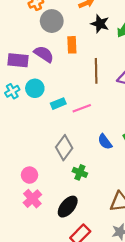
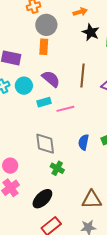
orange rectangle: (72, 45) -> (44, 47), moved
purple semicircle: (44, 54) -> (51, 79), moved
blue semicircle: (105, 142) -> (84, 142), turned 42
gray diamond: (64, 148) -> (45, 144), turned -50

